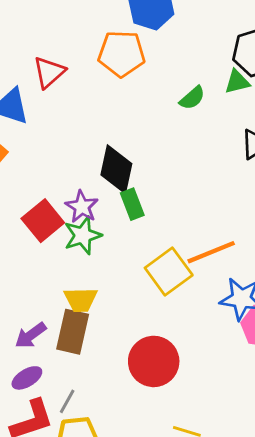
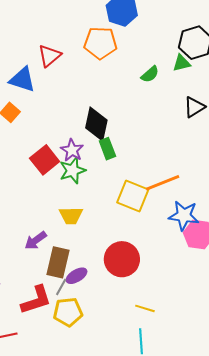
yellow square: (169, 271) -> (133, 196), turned -32
brown rectangle: (73, 332) -> (58, 262), moved
purple ellipse: (27, 378) -> (77, 276), moved

